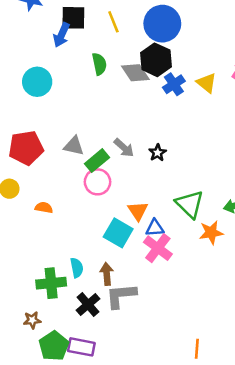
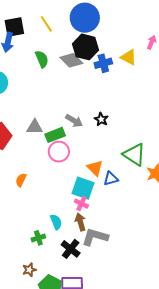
blue cross: (174, 84) -> (103, 63), turned 30
green rectangle: (97, 161) -> (55, 135), turned 30
orange semicircle: (44, 208) -> (21, 180), turned -64
pink cross: (158, 248) -> (81, 204), moved, size x0.6
green cross: (51, 283) -> (38, 238), size x0.6
gray L-shape: (121, 296) -> (95, 237), turned 32

